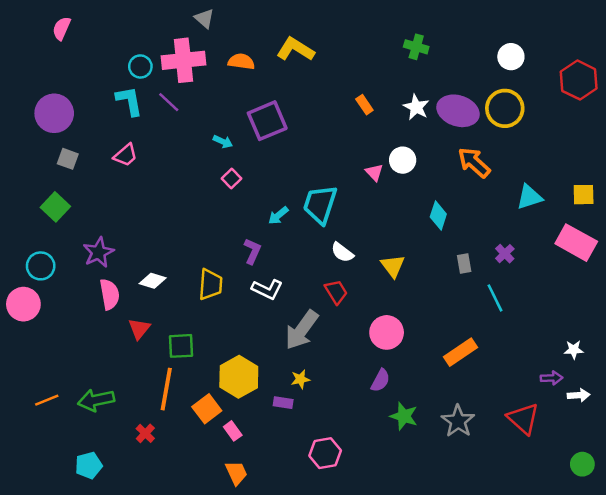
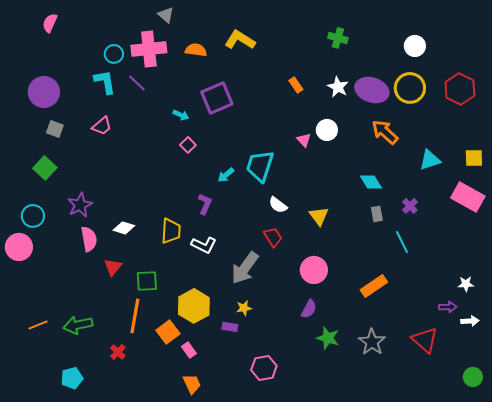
red hexagon: (579, 80) -> (460, 89), moved
cyan diamond: (438, 215) -> (371, 182), moved, turned -50
white L-shape: (267, 289) -> (204, 245), moved

